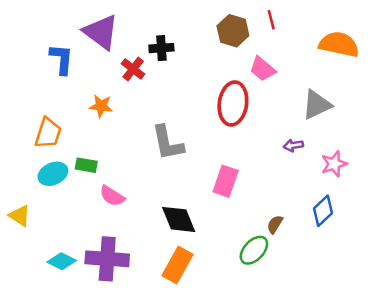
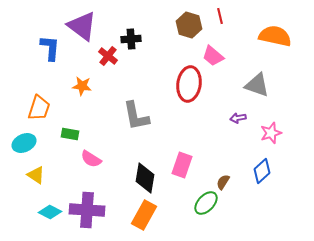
gray triangle: (317, 105) -> (257, 85), turned 44
cyan ellipse: (53, 174) -> (24, 143), moved
pink rectangle: (226, 181) -> (182, 165), moved
yellow triangle: (20, 216) -> (36, 175), moved
black diamond: (179, 219) -> (145, 178), turned 32

